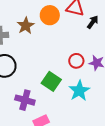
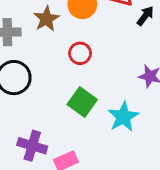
red circle: (76, 61) -> (80, 53), moved
purple cross: (25, 100) -> (32, 146), moved

